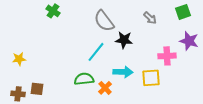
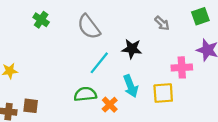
green cross: (53, 11) -> (41, 20), moved
gray semicircle: (104, 21) -> (89, 27), moved
cyan arrow: (123, 72) -> (131, 86), turned 66

